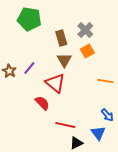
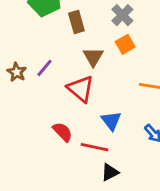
brown rectangle: (61, 38) -> (76, 22), moved
red semicircle: (42, 103) -> (63, 132), moved
blue triangle: (98, 133) -> (111, 121), moved

